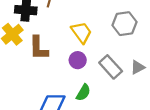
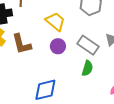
green semicircle: (83, 93) -> (87, 68), moved

